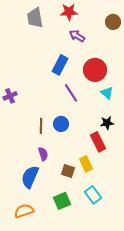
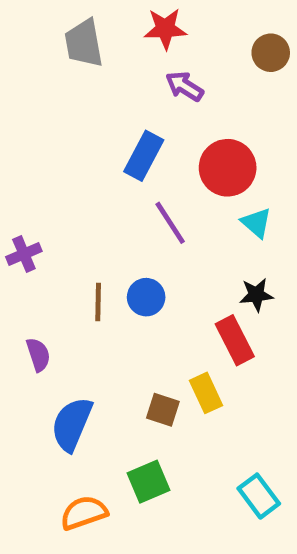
purple cross: (10, 96) -> (24, 254), moved
purple semicircle: (43, 154) -> (38, 355), moved
cyan rectangle: (93, 195) -> (259, 496), moved
orange semicircle: (24, 211) -> (84, 513), moved

